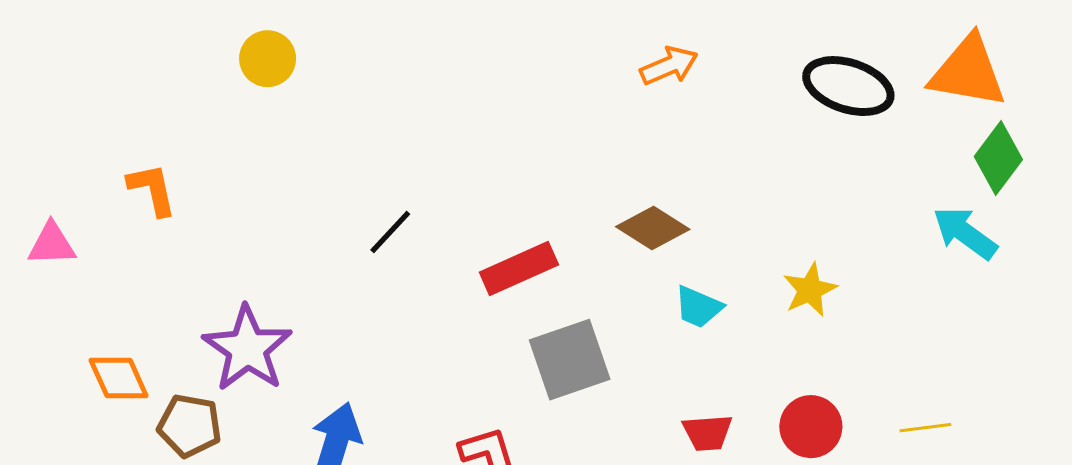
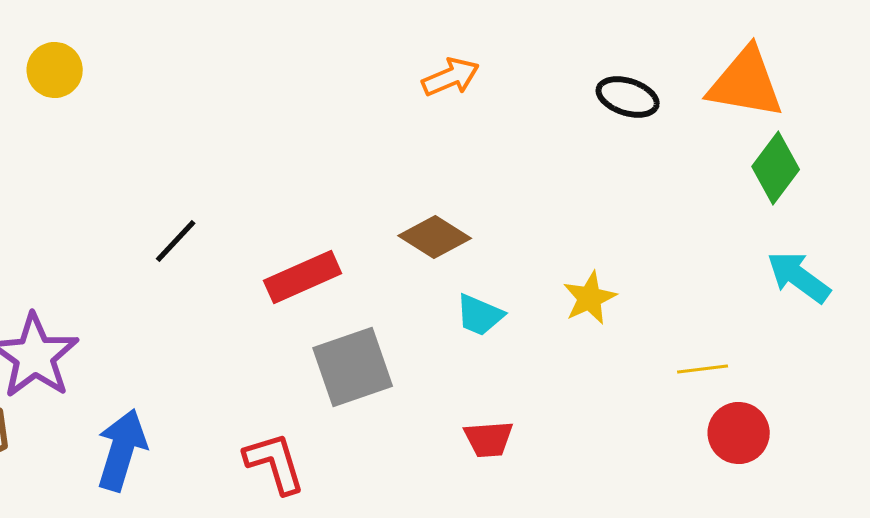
black ellipse: (848, 86) -> (628, 97), size x0.7
cyan arrow: (965, 233) -> (799, 277), moved
red circle: (811, 427) -> (739, 433), moved
yellow line: (925, 428) -> (703, 369), moved

